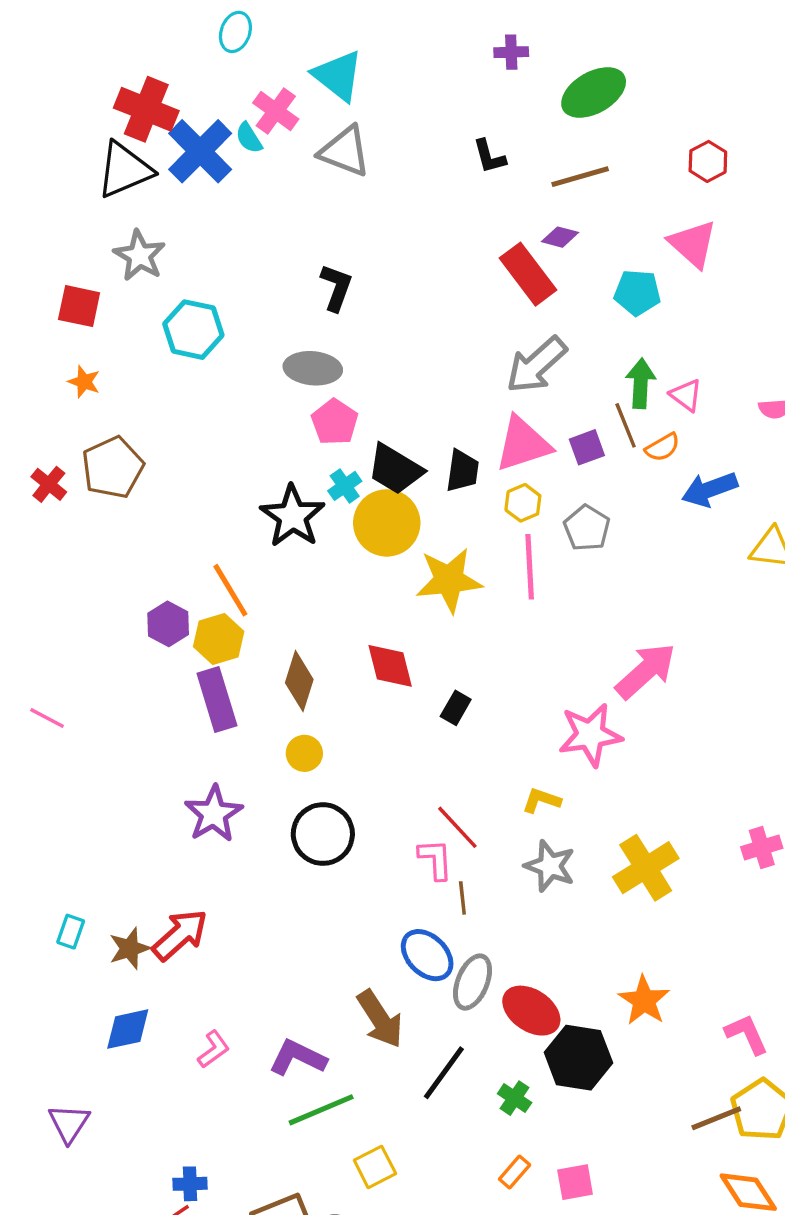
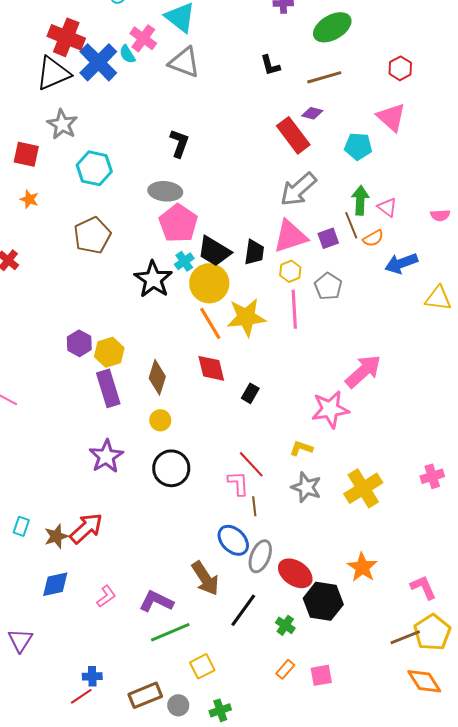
pink pentagon: (335, 422) -> (178, 223), size x1.4
brown pentagon: (113, 467) -> (92, 235), moved
orange line: (230, 590) -> (210, 323), moved

